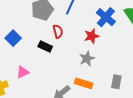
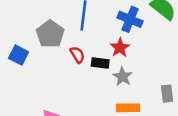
blue square: (13, 38) -> (19, 55), moved
black rectangle: (45, 47) -> (100, 63), moved

